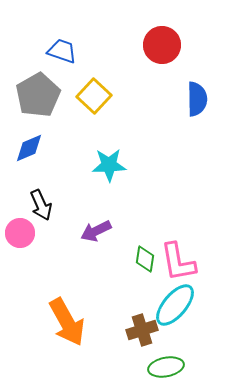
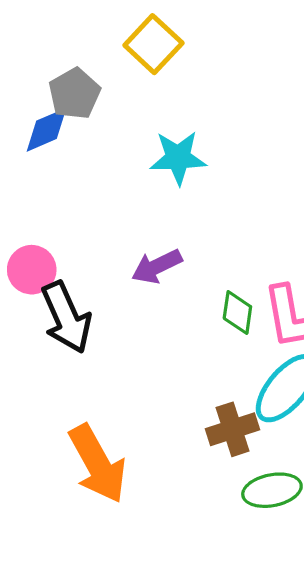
gray pentagon: (38, 95) -> (74, 94), moved, size x0.7
black arrow: (41, 205) -> (66, 317), moved, size x1.4
orange arrow: (67, 322) -> (98, 464), moved

